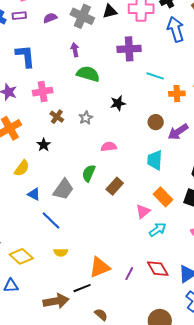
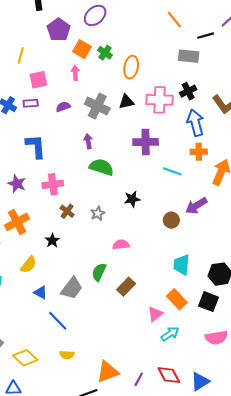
orange cross: (177, 94) -> (199, 152), moved
purple arrow: (178, 132) -> (196, 206), moved
cyan trapezoid: (155, 160) -> (182, 265), moved

